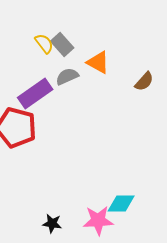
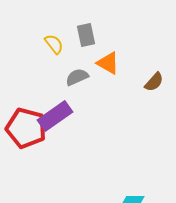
gray rectangle: (62, 44) -> (86, 35), moved, turned 30
purple rectangle: (35, 93) -> (55, 116), moved

